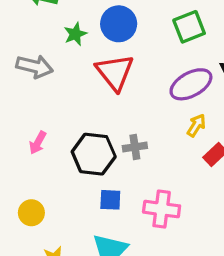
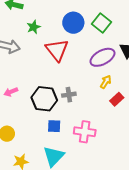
blue circle: (119, 24) -> (73, 23), moved
green square: (189, 27) -> (101, 23), turned -30
pink arrow: (38, 143) -> (11, 92), turned 40

